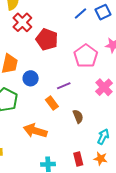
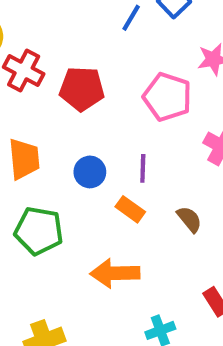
blue circle: (31, 78) -> (90, 172), moved
purple line: (64, 86) -> (143, 168), turned -48

